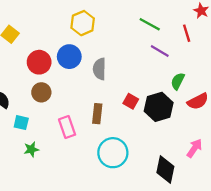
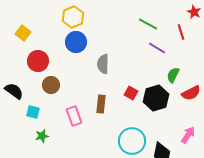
yellow hexagon: (83, 23) -> (73, 17), moved
blue circle: (69, 57) -> (76, 42), moved
red circle: (39, 62) -> (38, 61), moved
cyan circle: (113, 153) -> (132, 141), moved

